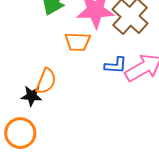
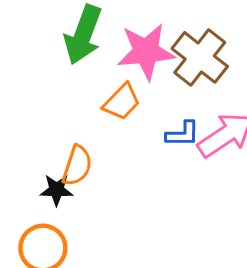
orange trapezoid: (78, 42) -> (122, 102), turned -44

